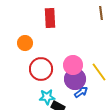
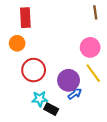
red rectangle: (50, 18) -> (25, 18), moved
pink circle: (73, 65) -> (90, 47), moved

